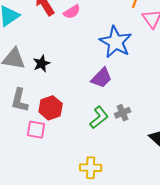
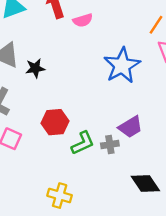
purple trapezoid: (102, 78) -> (130, 127), moved
red hexagon: (51, 108) -> (55, 122), moved

